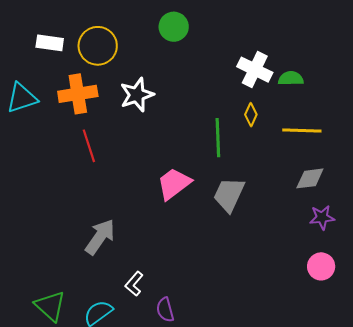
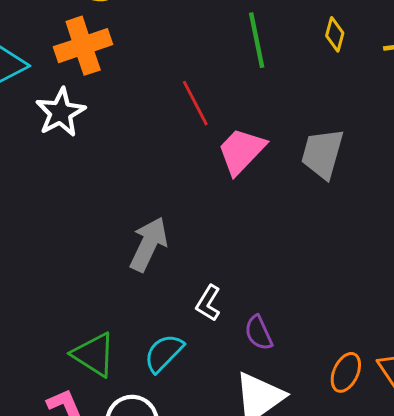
white star: (137, 95) -> (61, 112), moved
green line: (218, 138) -> (257, 40), moved
red line: (89, 146) -> (195, 103), moved

